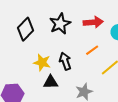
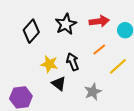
black triangle: (51, 82) -> (59, 84), turned 42

